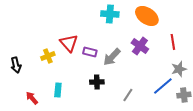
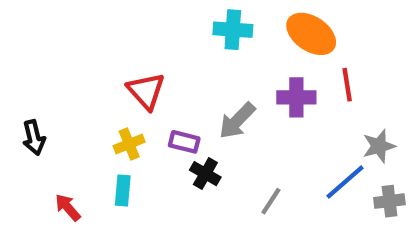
red line: (173, 42) -> (347, 85), moved
purple cross: (140, 46) -> (296, 97), turned -36
purple rectangle: (90, 52) -> (184, 142), moved
yellow cross: (48, 56) -> (129, 144), moved
black cross: (97, 82) -> (205, 174), turned 32

